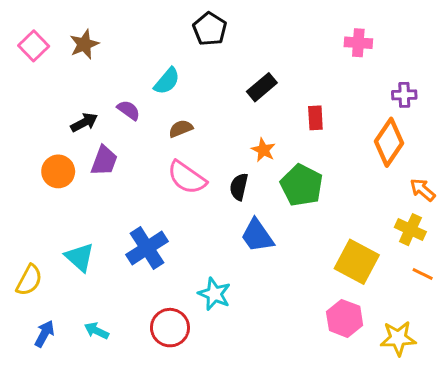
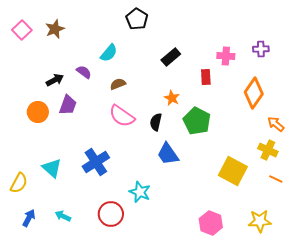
pink cross: (358, 43) -> (226, 56), moved
purple cross: (404, 95) -> (261, 49), moved
pink hexagon: (345, 318) -> (211, 223), moved

